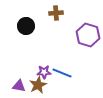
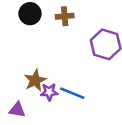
black circle: (26, 26) -> (30, 14), moved
brown star: (38, 85) -> (35, 80), moved

